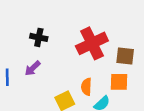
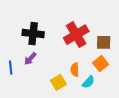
black cross: (39, 37) -> (33, 34), size x1.5
orange square: (119, 82) -> (101, 64), turned -35

